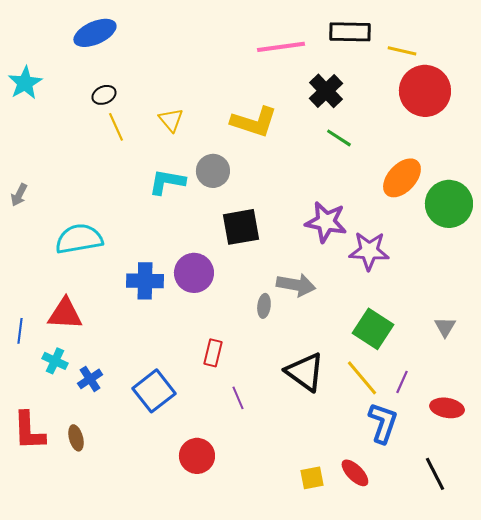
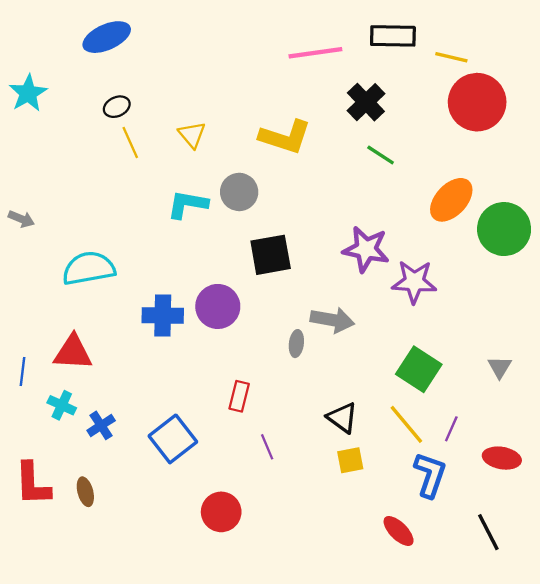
gray arrow: (19, 195) -> (21, 219), turned -95
black triangle: (305, 372) -> (342, 418), size x0.7
yellow square: (312, 478) -> (350, 460), moved

